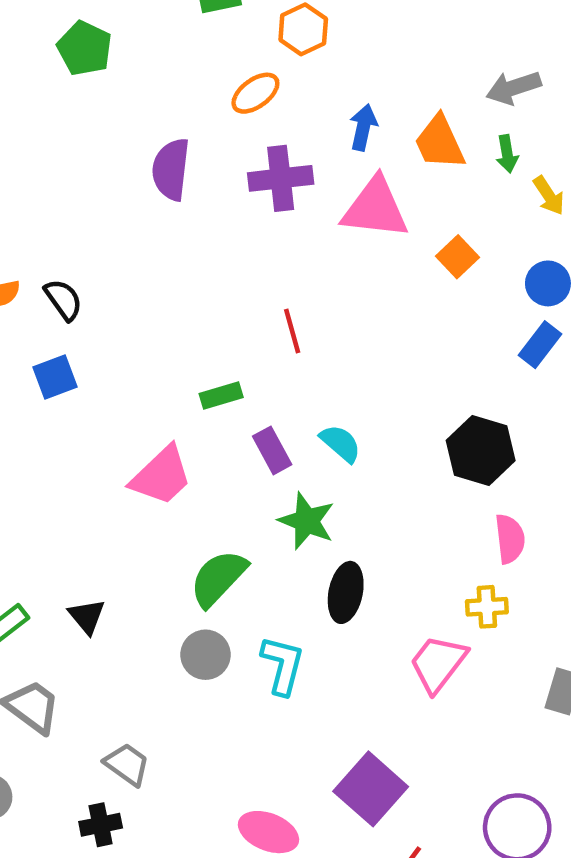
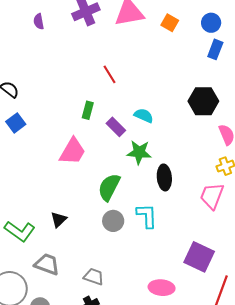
purple semicircle: (171, 169) -> (39, 21), size x0.6
green rectangle: (221, 396) -> (88, 110), turned -42
black triangle: (87, 616) -> (59, 219), turned 42

